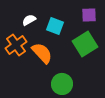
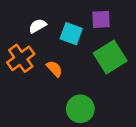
purple square: (89, 15) -> (101, 19), moved
orange semicircle: (42, 53) -> (54, 69), size x0.6

